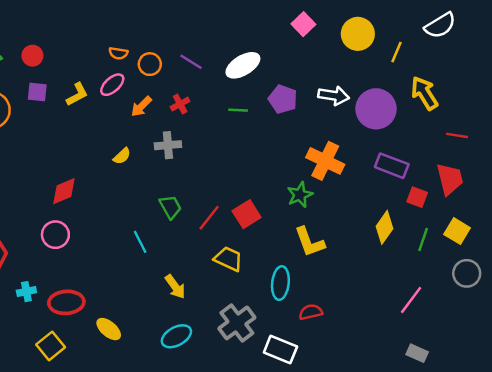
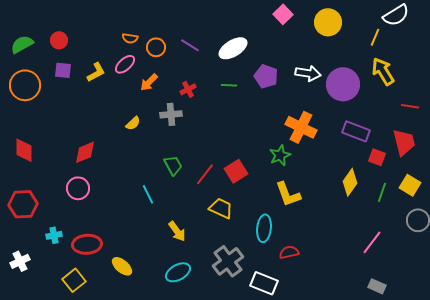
yellow line: (397, 52) -> (375, 37), moved
red cross: (180, 104) -> (188, 89), moved

